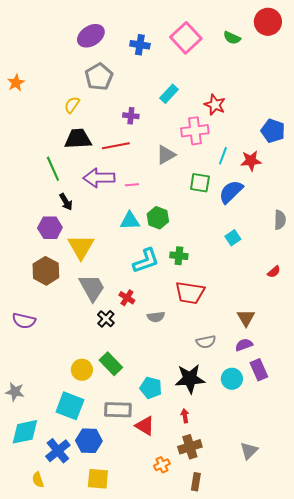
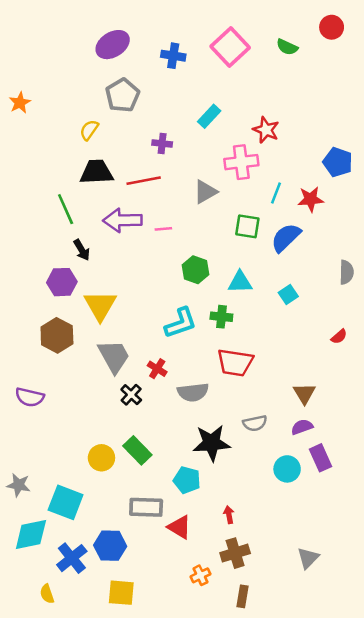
red circle: (268, 22) -> (332, 27), size x0.7
cyan triangle: (130, 221) -> (240, 282), moved
gray semicircle: (156, 317) -> (193, 392), size x1.4
black star: (190, 379) -> (212, 443), moved
cyan square: (70, 406) -> (66, 502), moved

